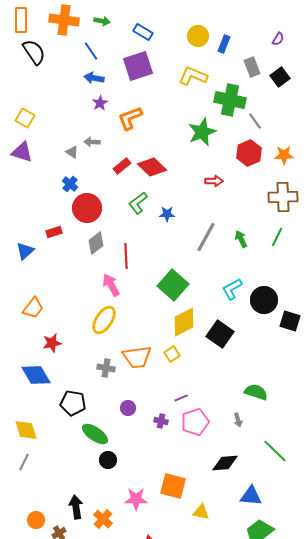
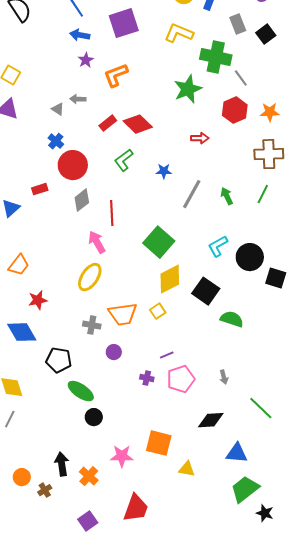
blue star: (167, 214) -> (164, 171), moved
green semicircle: (256, 392) -> (232, 319), moved
purple circle: (128, 408) -> (114, 352), moved

